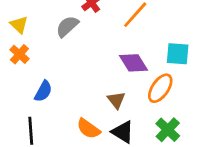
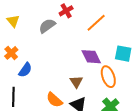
orange cross: (19, 54) -> (11, 53), moved
orange ellipse: (160, 88) -> (108, 77), turned -60

